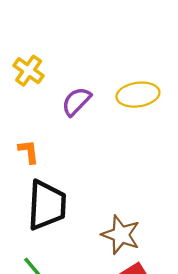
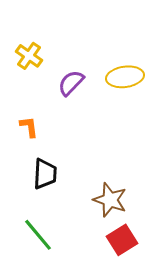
black trapezoid: (47, 205) -> (45, 174), size x0.7

